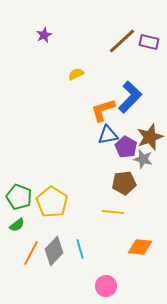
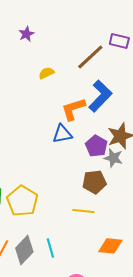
purple star: (44, 35) -> (26, 34), moved
brown line: (122, 41) -> (90, 57), moved
blue triangle: (108, 135) -> (62, 134), moved

